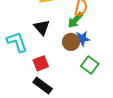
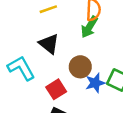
blue star: (82, 39) -> (95, 83), moved
brown circle: (71, 42) -> (80, 67), moved

